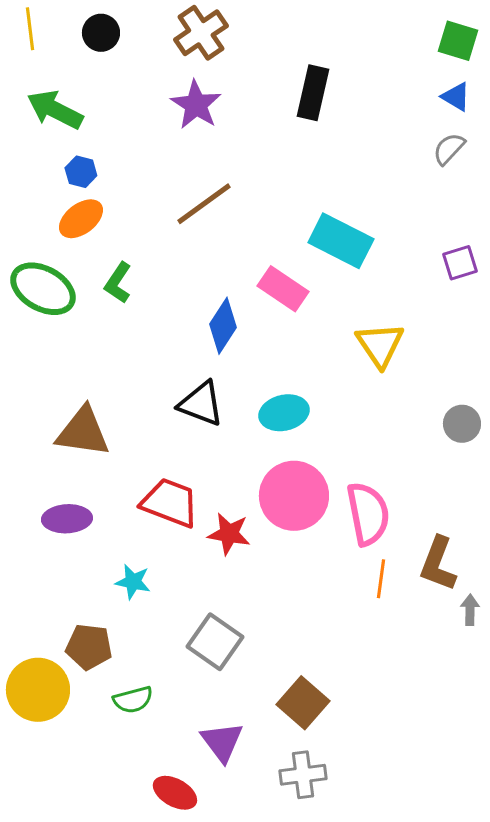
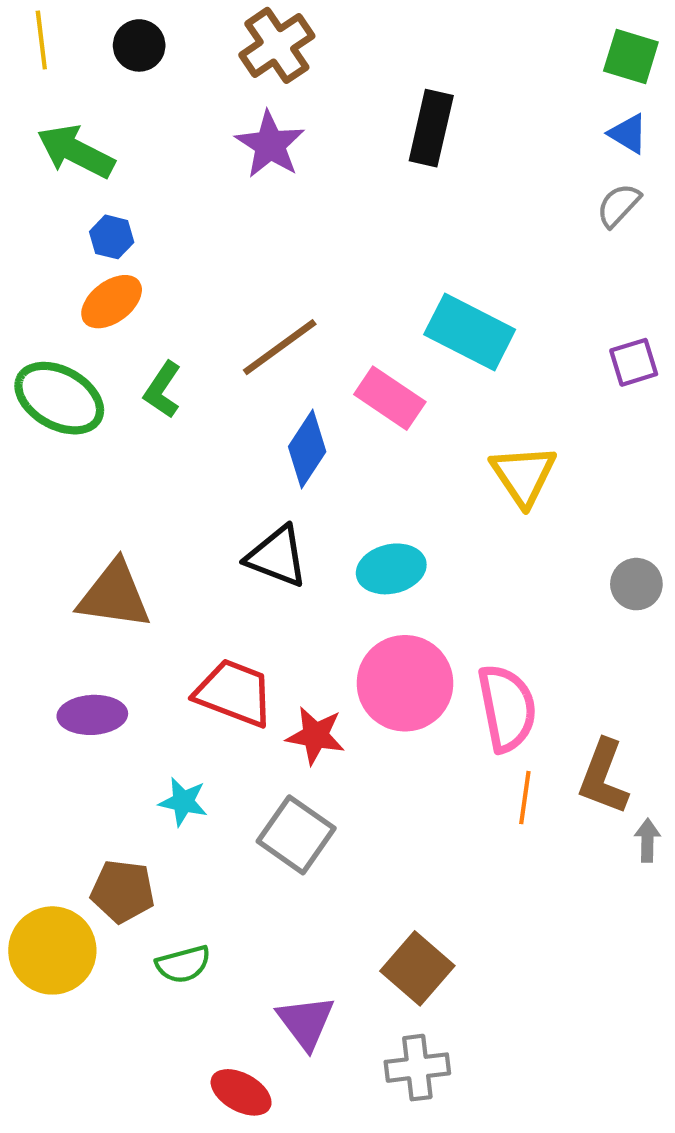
brown line: (204, 204) -> (280, 347), moved
gray square: (215, 642) -> (296, 835), moved

